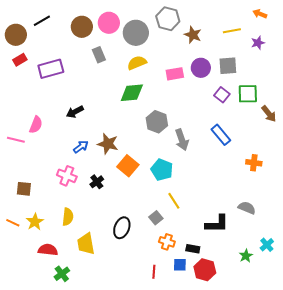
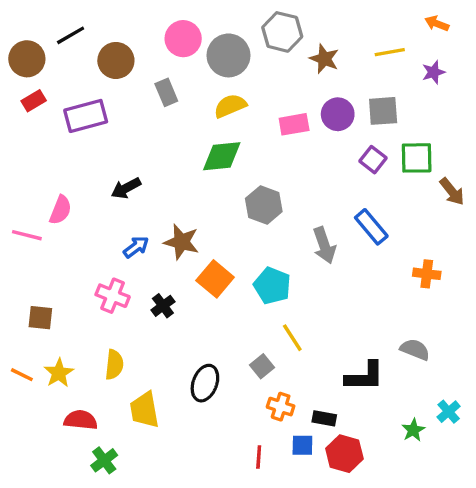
brown circle: (82, 27) -> (116, 60), moved
gray arrow: (182, 140) -> (324, 245), moved

